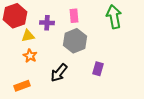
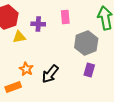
gray hexagon: (75, 41) -> (86, 43), moved
orange star: (30, 56) -> (26, 69), moved

